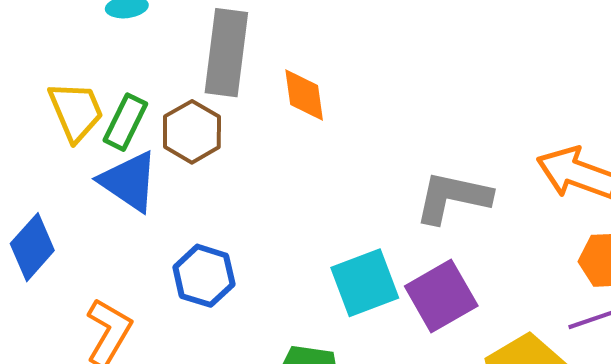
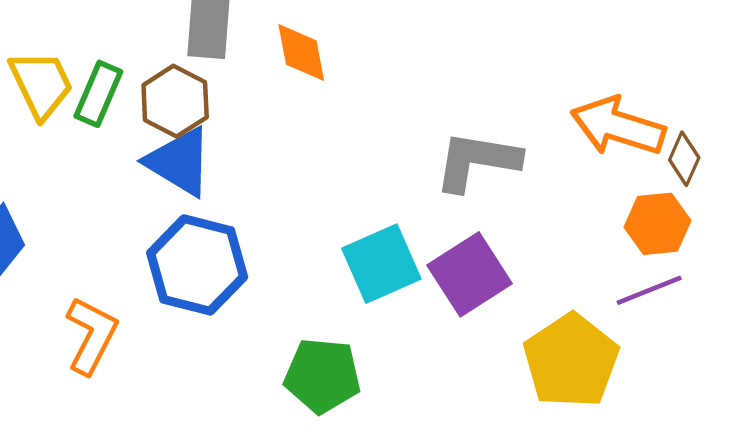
blue triangle: (129, 181) -> (179, 162), moved
blue hexagon: (204, 276) -> (197, 265), size x1.4

